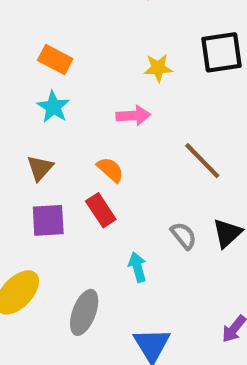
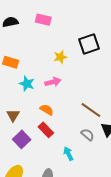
cyan star: (53, 107) -> (27, 84), moved
brown line: (202, 161) -> (91, 110), moved
purple square: (48, 220) -> (22, 139), turned -30

